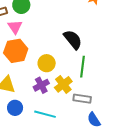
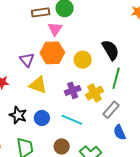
yellow circle: (47, 63) -> (83, 60), moved
gray rectangle: (82, 99) -> (111, 110), turned -66
blue circle: (15, 108) -> (42, 118), moved

